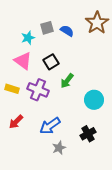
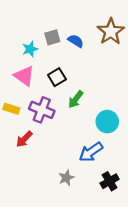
red arrow: (16, 122) -> (24, 139), moved
blue arrow: (50, 126) -> (91, 152), moved
black cross: (88, 134) -> (110, 181), moved

